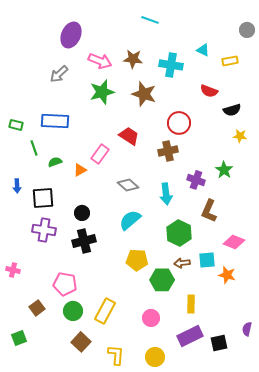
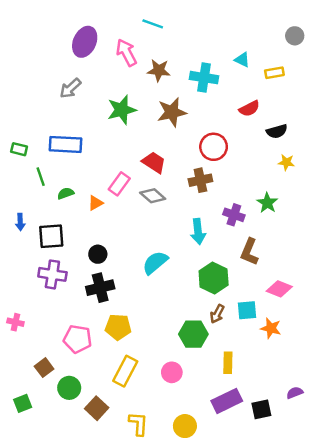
cyan line: (150, 20) -> (153, 24), moved
pink arrow: (100, 61) -> (126, 53), moved, turned -140
red semicircle: (209, 91) -> (249, 109), turned -48
brown star: (144, 94) -> (172, 112), turned -30
gray diamond: (128, 185) -> (153, 196), moved
yellow pentagon: (137, 260) -> (118, 327), moved
brown arrow: (182, 263) -> (217, 314), turned -56
green circle: (73, 311) -> (69, 388), moved
pink circle: (151, 318) -> (172, 372), moved
purple semicircle: (247, 329) -> (295, 393), turned 56

